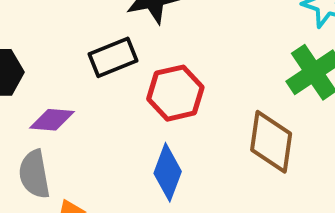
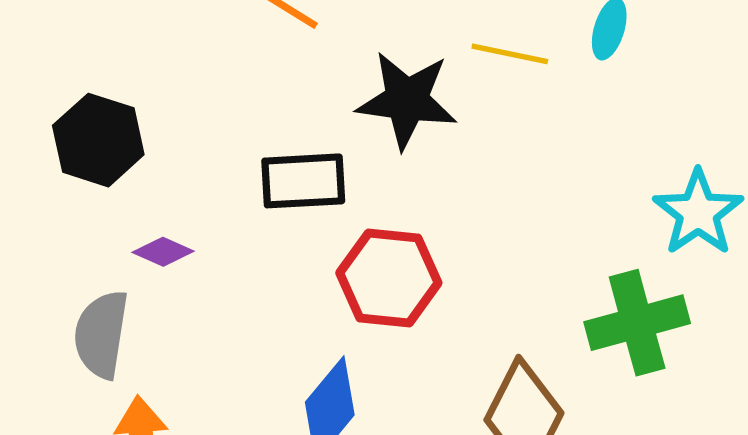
purple diamond: (52, 120) -> (163, 252), size x0.7

